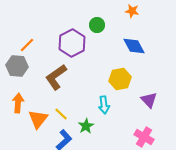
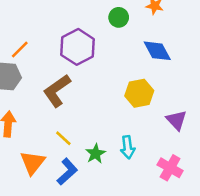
green circle: (97, 25) -> (119, 17), moved
cyan arrow: (104, 105) -> (128, 147), moved
orange triangle: (38, 119) -> (33, 163), moved

